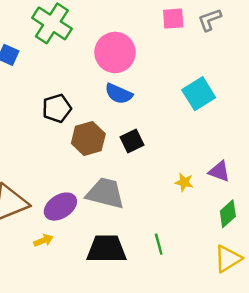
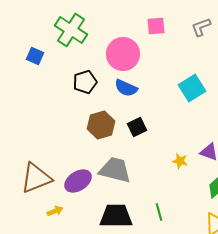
pink square: (173, 19) -> (156, 26), moved
black pentagon: (57, 108) -> (85, 82), moved
yellow arrow: (43, 240) -> (55, 211), moved

